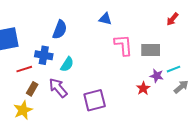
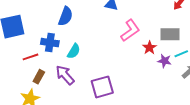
pink L-shape: (123, 45) -> (130, 31), turned 60
gray rectangle: (151, 50) -> (170, 34), moved
red star: (143, 88) -> (149, 48), moved

